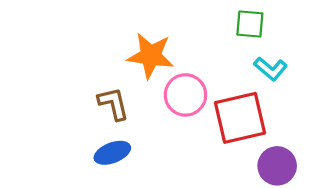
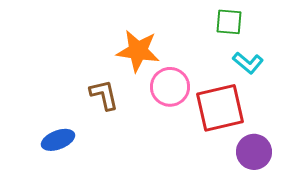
blue ellipse: (112, 153) -> (58, 140), moved

